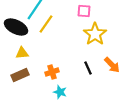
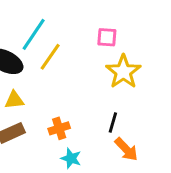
orange arrow: (112, 65) -> (126, 149), moved
black line: (88, 68) -> (113, 122), turned 40

